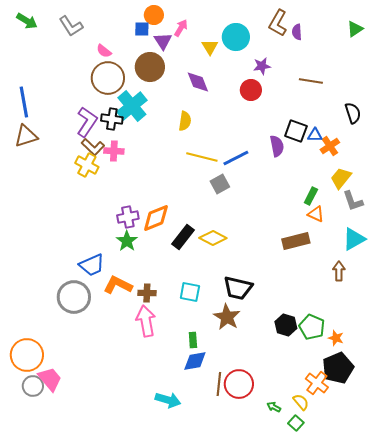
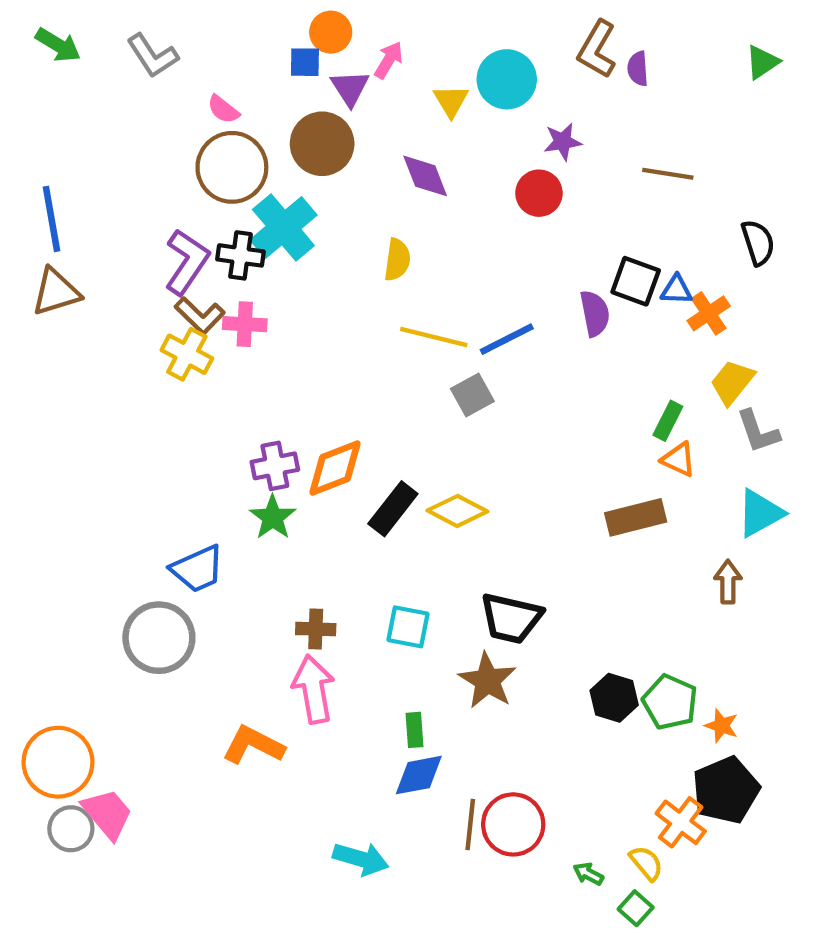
orange L-shape: (118, 285) -> (253, 745), moved

